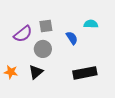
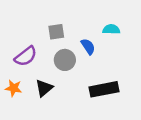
purple semicircle: (23, 34) -> (26, 56), moved
gray circle: (43, 49) -> (65, 60), moved

